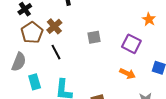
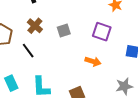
brown cross: (54, 26) -> (35, 26), moved
orange arrow: (127, 73) -> (93, 61), moved

